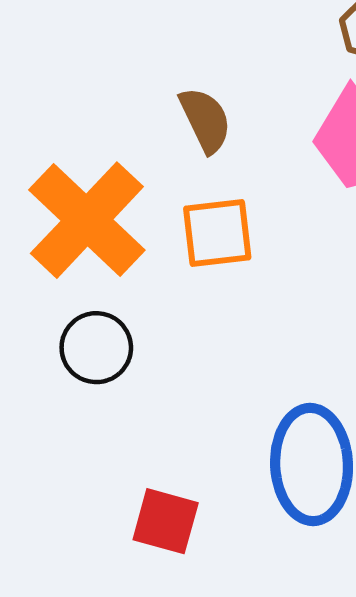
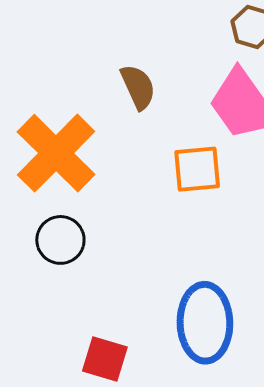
orange square: (217, 233) -> (197, 169), moved

